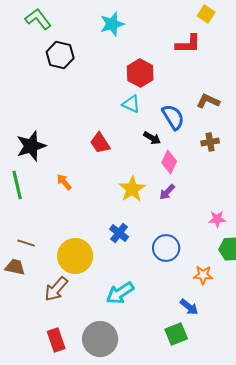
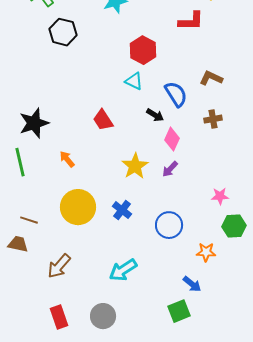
yellow circle: (75, 256) -> (78, 207), moved
gray circle: (100, 339) -> (103, 316), size x0.7

